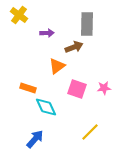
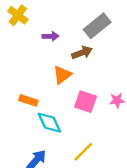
gray rectangle: (87, 24) -> (97, 26), turned 50
yellow line: (90, 132) -> (83, 152), moved

